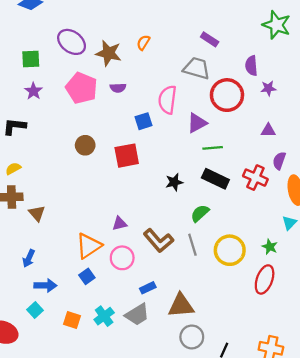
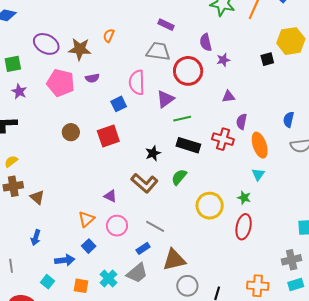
purple triangle: (120, 224) -> (110, 196), turned 48
brown L-shape: (158, 241) -> (144, 183), moved
gray line: (192, 245) -> (155, 226), moved, turned -36
orange triangle: (89, 246) -> (86, 219), size x0.7
blue arrow: (45, 285) -> (65, 260), moved

